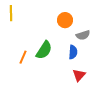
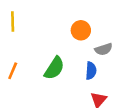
orange line: (23, 57) -> (13, 71), moved

